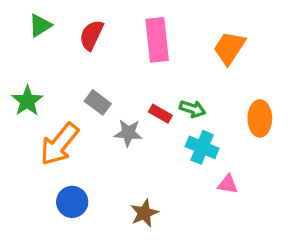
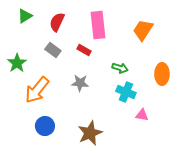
gray rectangle: (98, 102) -> (53, 50), moved
red rectangle: (160, 114) -> (84, 50), moved
brown star: (144, 213) -> (90, 133), size x1.4

